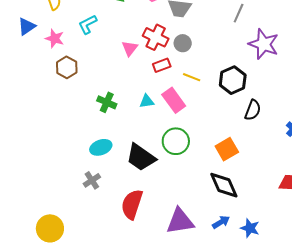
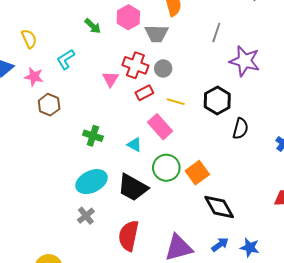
cyan triangle: (147, 101) -> (134, 145), moved, turned 42
cyan ellipse: (101, 147) -> (92, 182), size x1.4
orange square: (227, 149) -> (197, 173), moved

